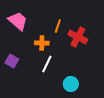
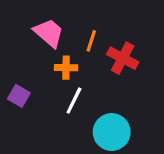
pink trapezoid: (18, 21) -> (49, 33), moved
cyan circle: (71, 84) -> (112, 132), size x1.5

